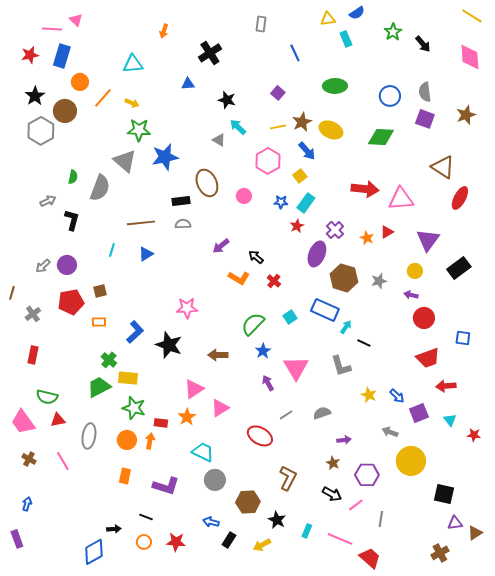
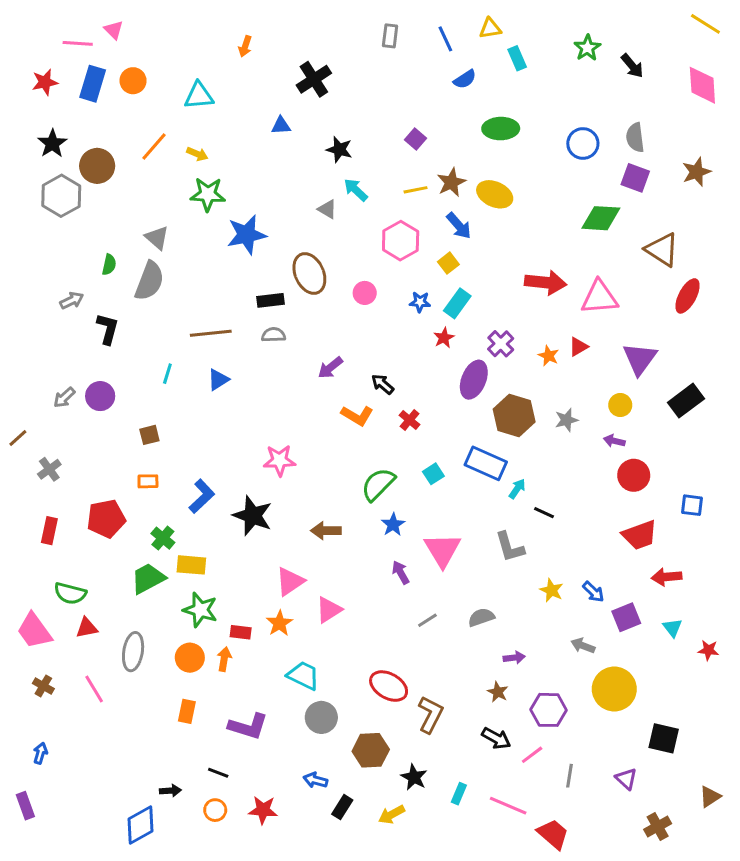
blue semicircle: (357, 13) -> (465, 79), moved
blue line: (295, 53) -> (445, 39), moved
orange circle: (80, 82) -> (133, 81), moved
green diamond: (381, 137) -> (601, 218), moved
gray triangle: (125, 161) -> (157, 238), moved, size x0.7
brown line: (12, 293) -> (18, 438), turned 32
red pentagon: (71, 302) -> (106, 519), moved
red ellipse: (260, 436) -> (389, 686), moved
purple triangle: (455, 523) -> (626, 779), moved, turned 49

